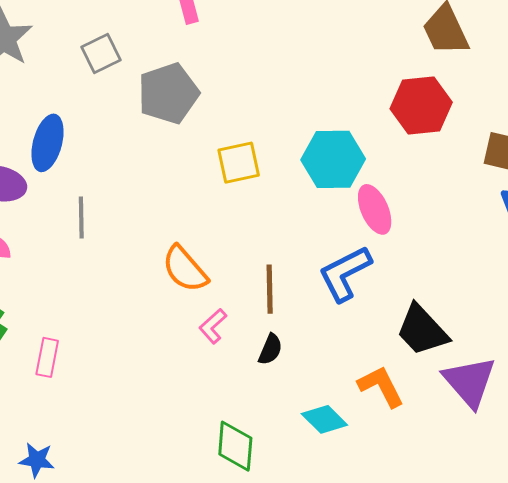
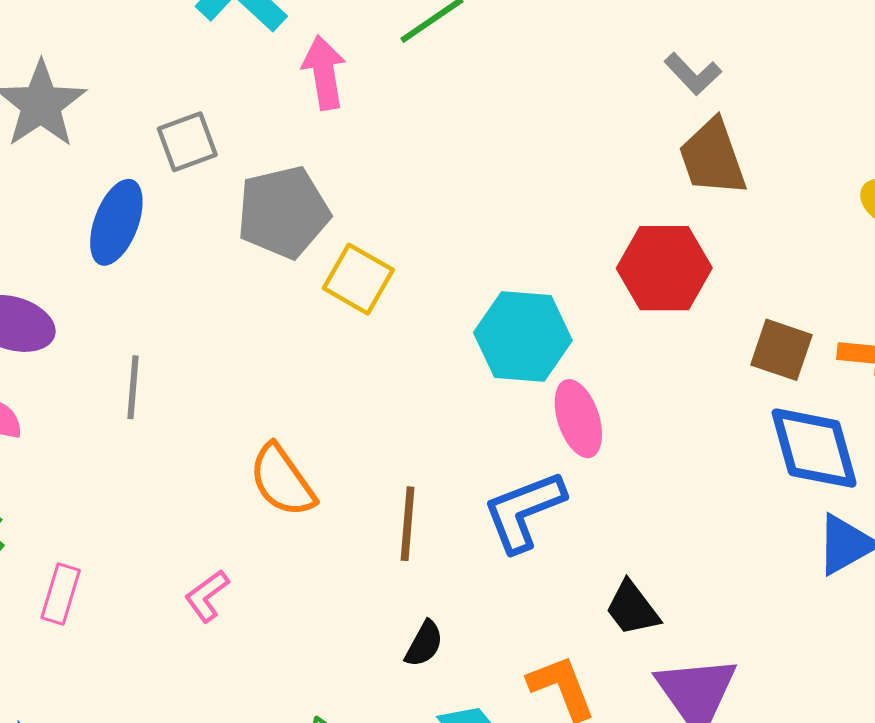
blue ellipse: (48, 143) -> (116, 222), moved
yellow square: (239, 163) -> (358, 279), moved, turned 36
pink L-shape: (213, 326) -> (207, 596), moved
black trapezoid: (422, 330) -> (632, 608), size x0.7
black semicircle: (270, 349) -> (424, 644), moved

